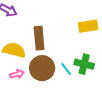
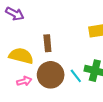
brown rectangle: (39, 38) -> (47, 43), size x0.7

